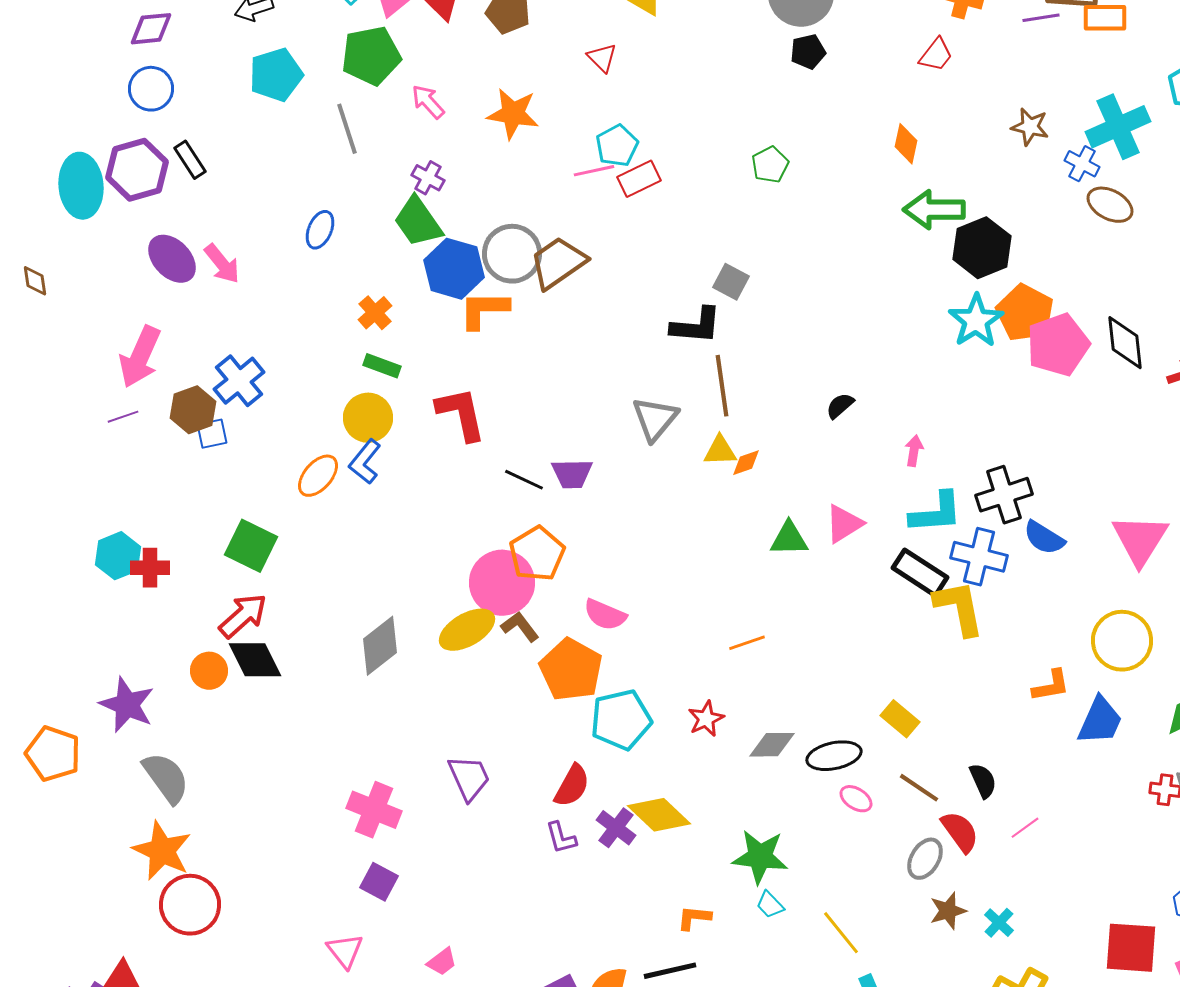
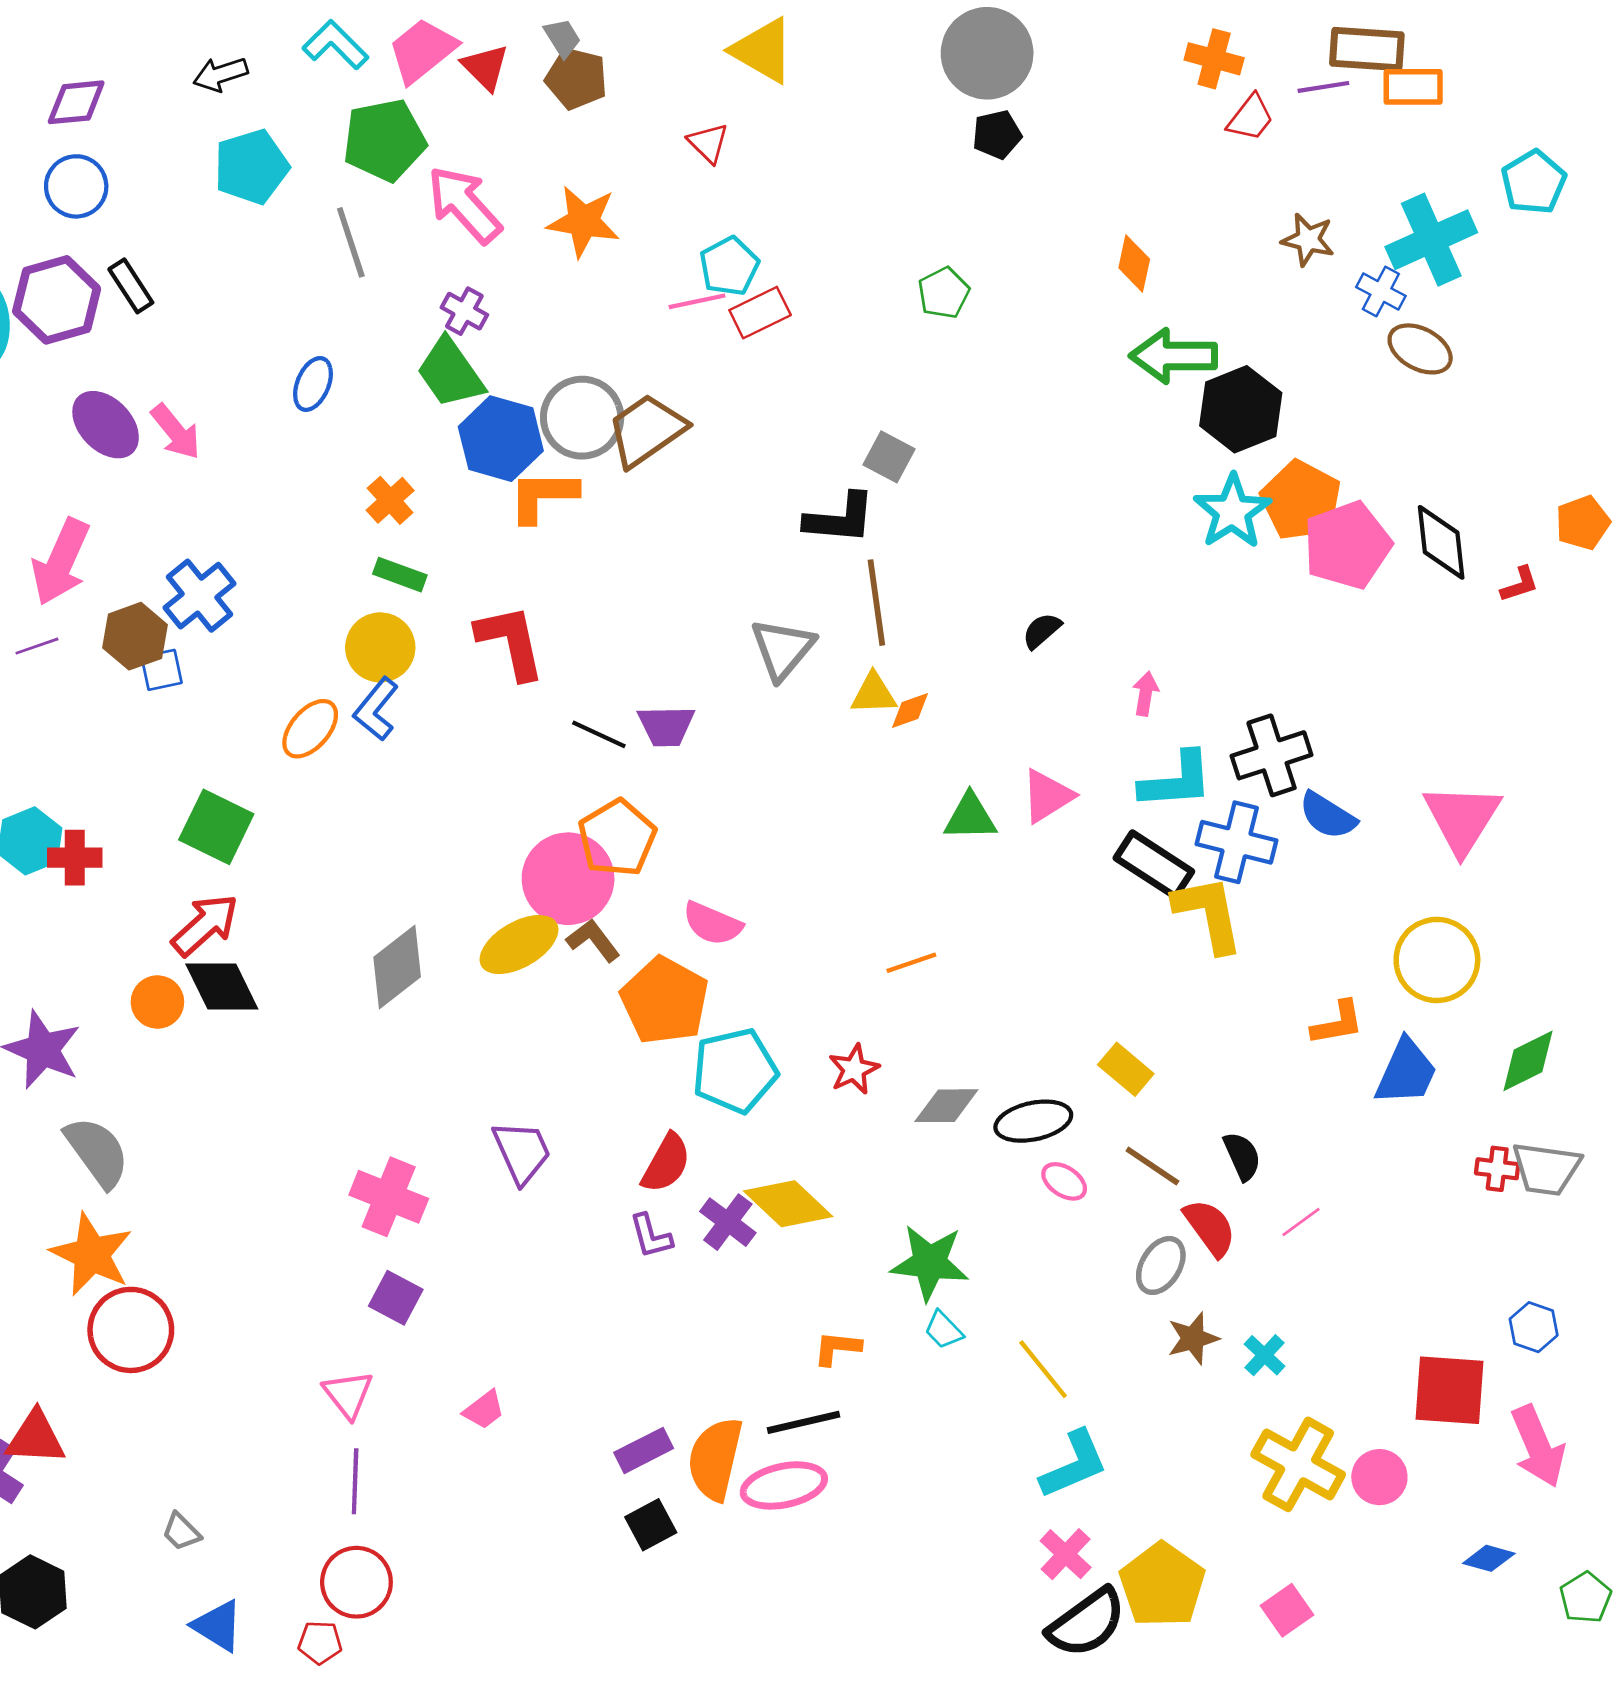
red trapezoid: (936, 55) -> (1251, 118), moved
pink arrow: (428, 102) -> (464, 205), size x1.6

